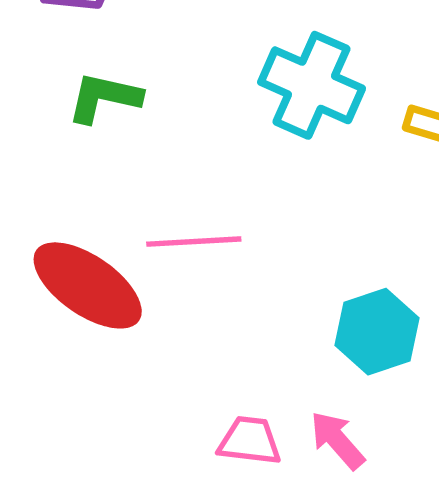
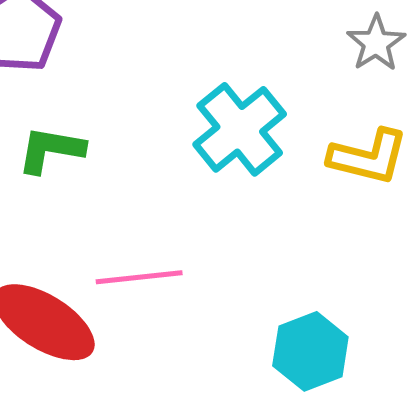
cyan cross: (312, 85) -> (240, 129), turned 30

